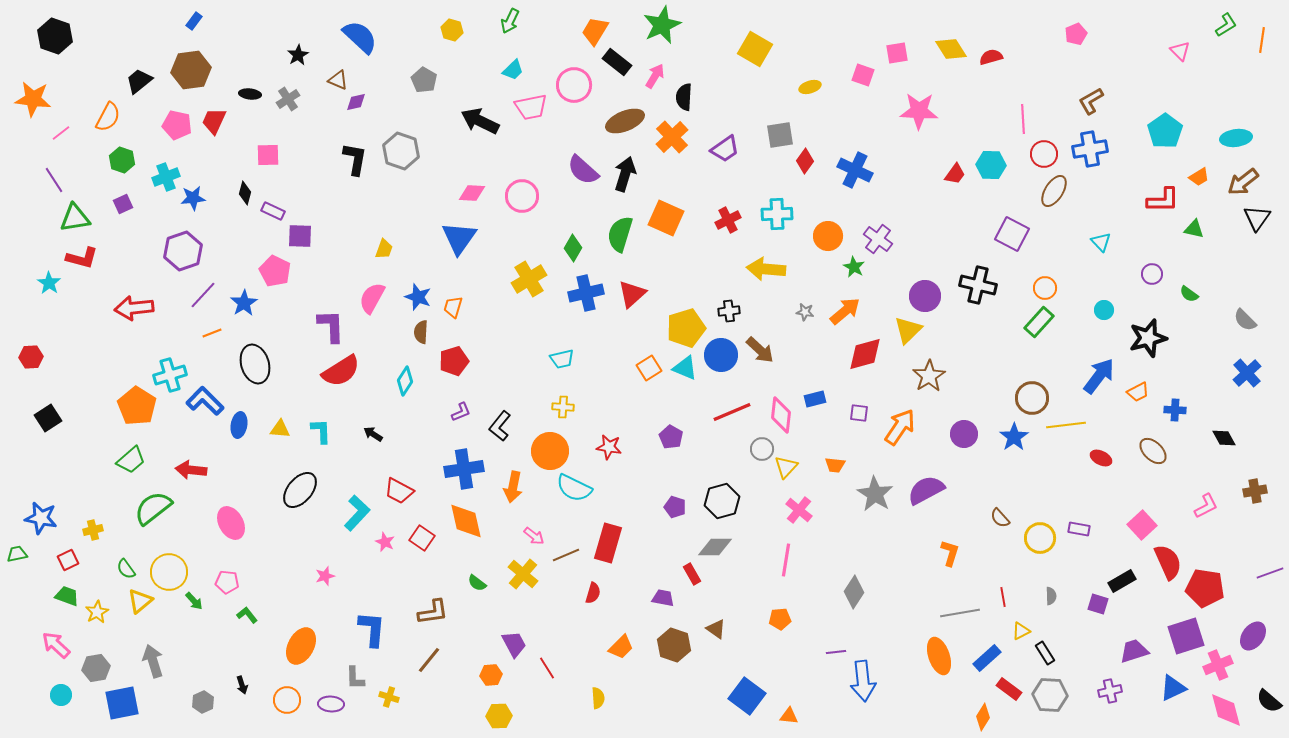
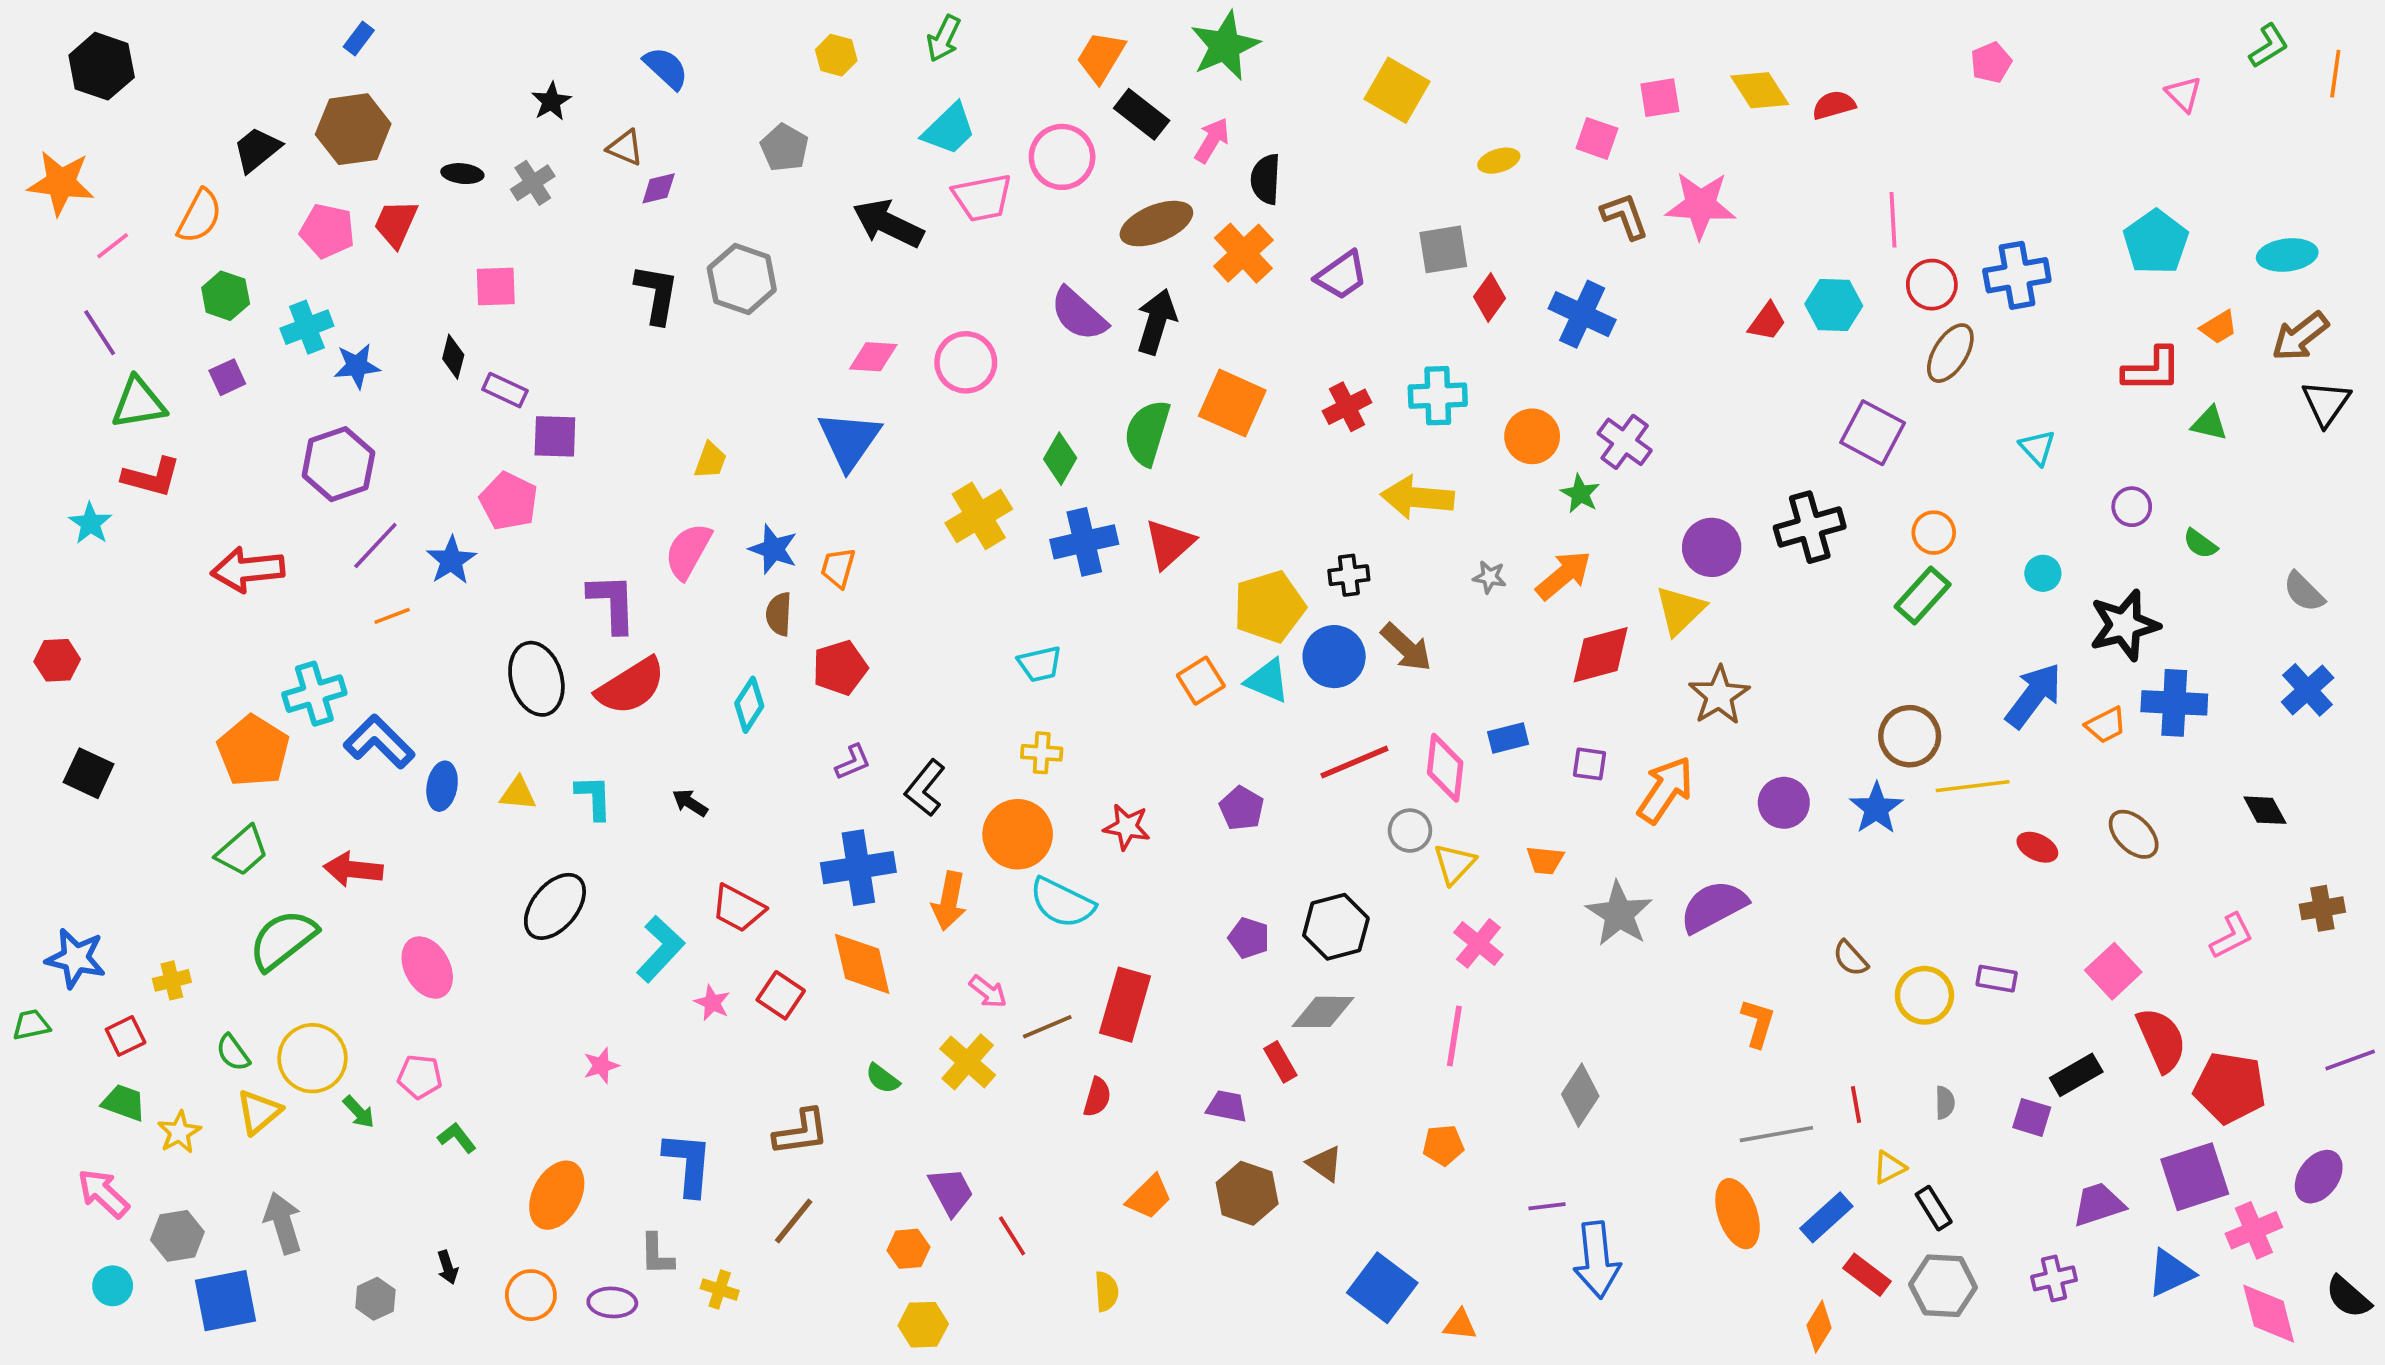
blue semicircle: (360, 37) -> (666, 68), size x0.7
cyan trapezoid: (513, 70) -> (949, 129), size x1.4
brown L-shape: (1091, 101) -> (1625, 216), moved, turned 100
black cross: (978, 285) -> (1810, 527), turned -30
black ellipse: (255, 364) -> (536, 679), moved
blue cross: (1175, 410) -> (2174, 703), moved, size x1.6
black square: (48, 418) -> (89, 773), turned -32

